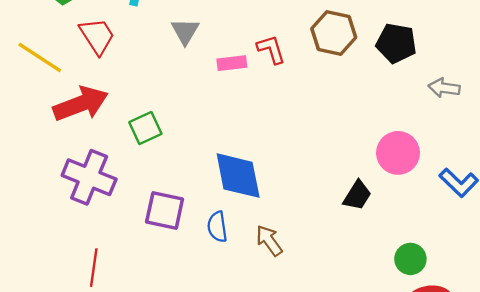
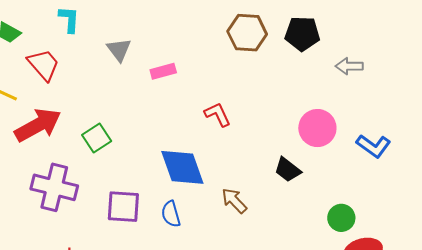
red L-shape: (271, 49) -> (218, 114), moved
black trapezoid: (357, 195) -> (288, 170), turned 104
brown arrow: (269, 241) -> (234, 201), moved

